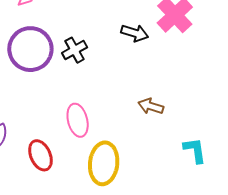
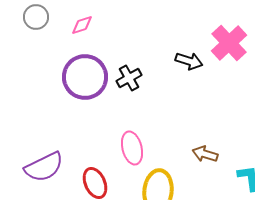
brown arrow: (151, 106) -> (205, 154), moved

